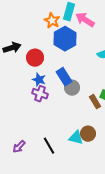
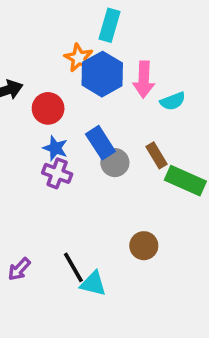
pink arrow: (85, 20) -> (144, 79), moved, turned -120
orange star: (52, 21) -> (79, 58), moved
brown rectangle: (95, 102) -> (156, 155), moved
cyan triangle: (76, 138) -> (93, 284), moved

